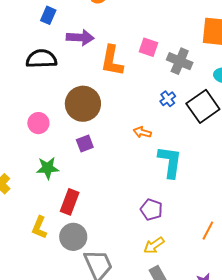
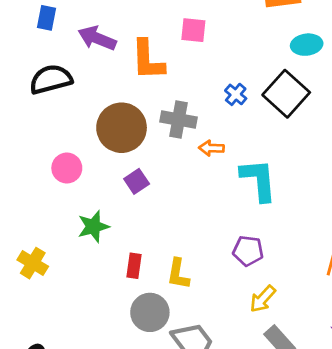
purple arrow: (80, 38) -> (97, 38), turned -148
gray cross: (180, 61) -> (179, 120), moved
red rectangle: (70, 202) -> (134, 266), size x0.7
yellow L-shape: (39, 227) -> (178, 274), moved

